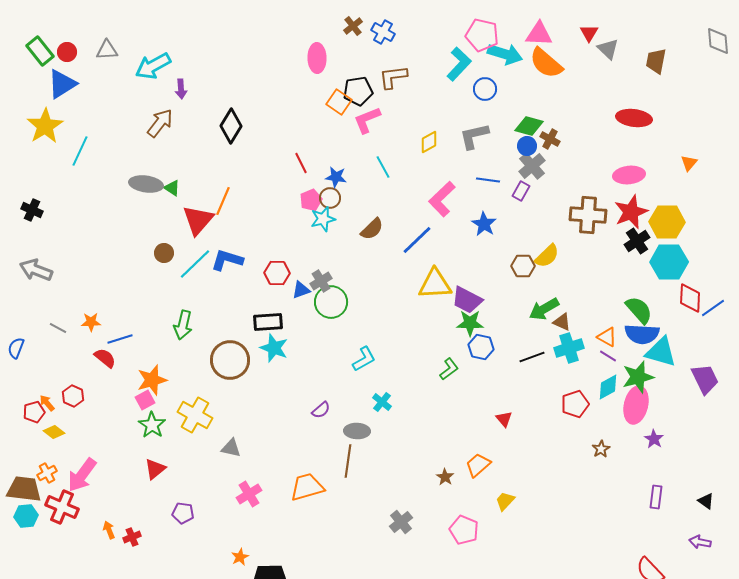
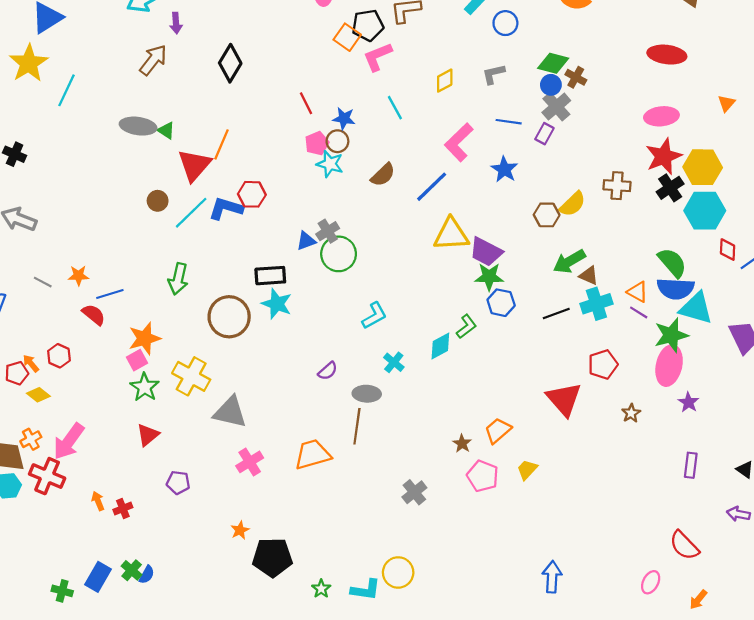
gray L-shape: (474, 136) -> (493, 74), size x0.7
brown cross: (588, 215) -> (617, 186), moved, size x0.7
cyan star: (323, 219) -> (330, 164), turned 30
red hexagon: (277, 273) -> (252, 194), moved
red diamond: (690, 298) -> (728, 250), size x0.7
cyan diamond: (608, 387) -> (440, 346), moved
red triangle: (504, 419) -> (564, 399), moved, size x2.0
gray triangle: (231, 448) -> (230, 412), size x1.6
pink pentagon: (464, 530) -> (483, 476), moved

